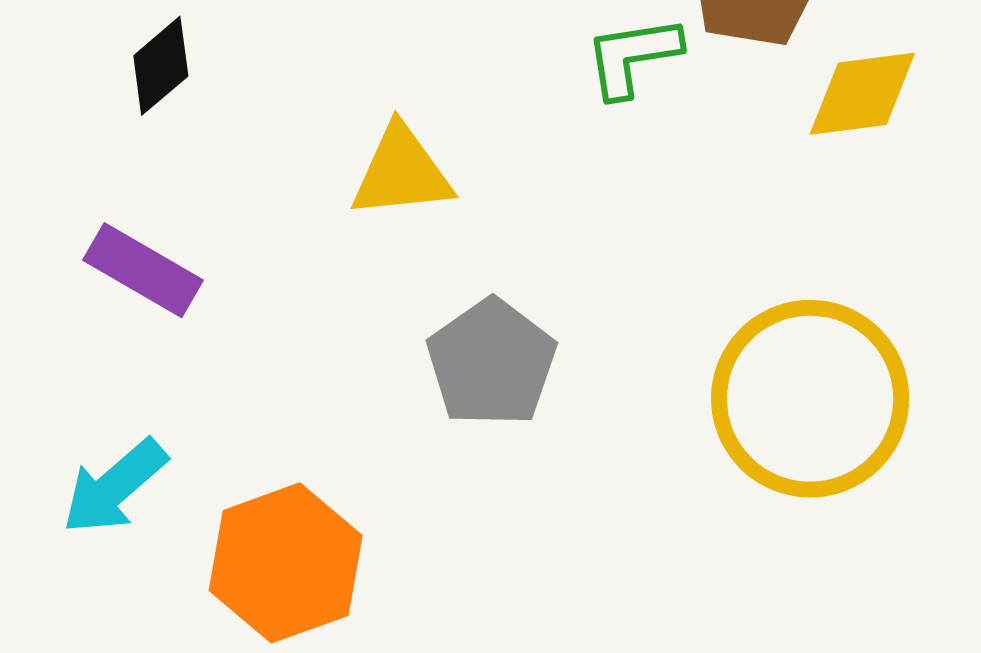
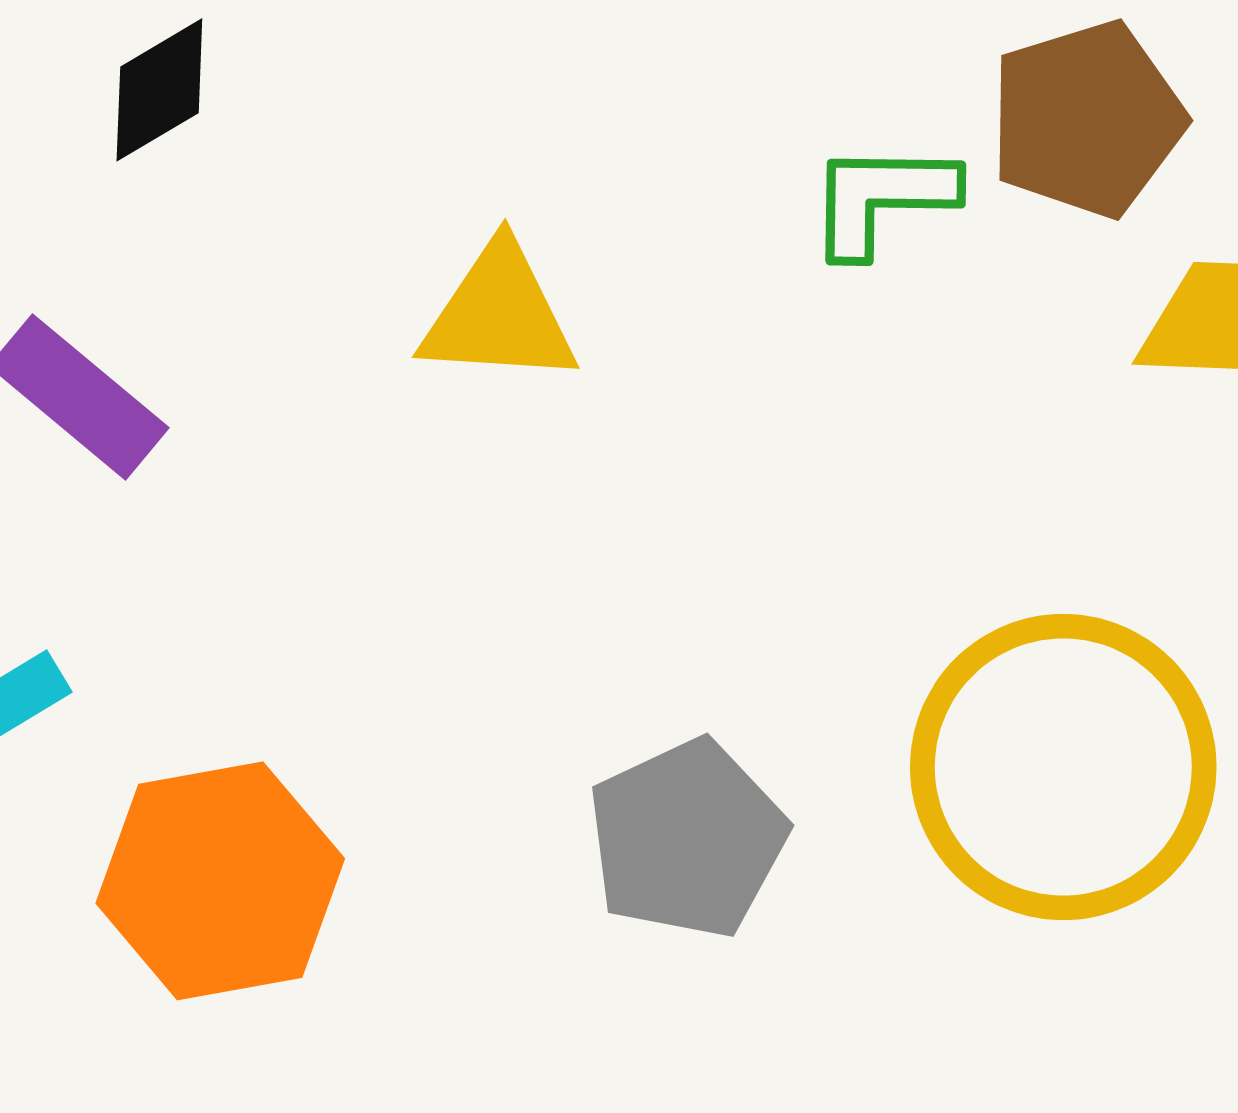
gray pentagon: (491, 363) -> (687, 839), moved

